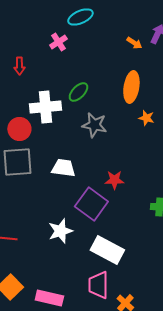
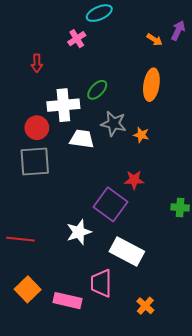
orange star: (146, 118) -> (141, 135), moved
white trapezoid: (63, 168) -> (82, 139), moved
pink trapezoid: (98, 285) -> (101, 283), moved

